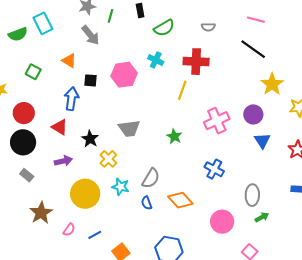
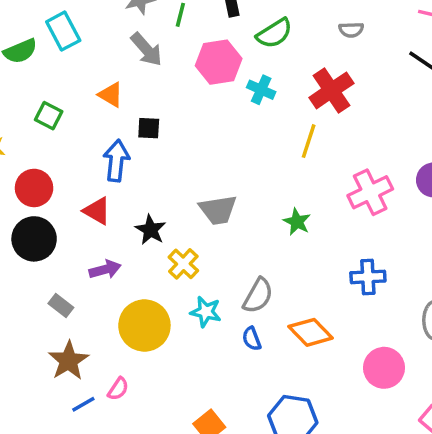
red cross: (196, 62) -> (331, 90), turned -35
pink hexagon: (124, 75) -> (219, 62), moved
blue cross: (214, 169) -> (368, 277), turned -30
gray rectangle: (27, 175) -> (61, 305), moved
blue line: (95, 235) -> (83, 404), moved

